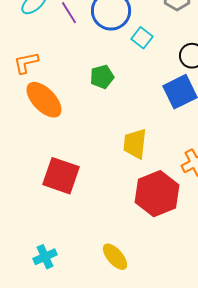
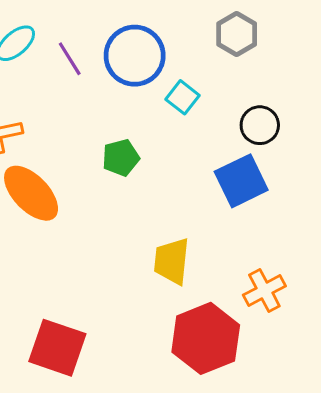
red square: (61, 176) -> (57, 348), moved

